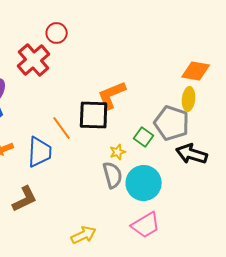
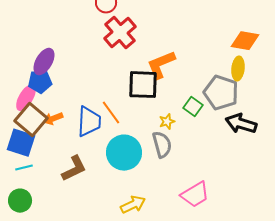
red cross: (34, 60) -> (120, 33), moved
orange line: (62, 128) -> (111, 113), moved
cyan circle: (144, 183) -> (124, 153), moved

